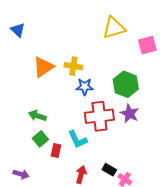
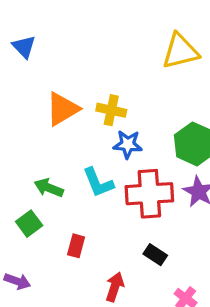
green square: (40, 139) -> (29, 224), moved
cyan L-shape: (77, 139) -> (98, 182), moved
black rectangle: (109, 170) -> (155, 255), moved

